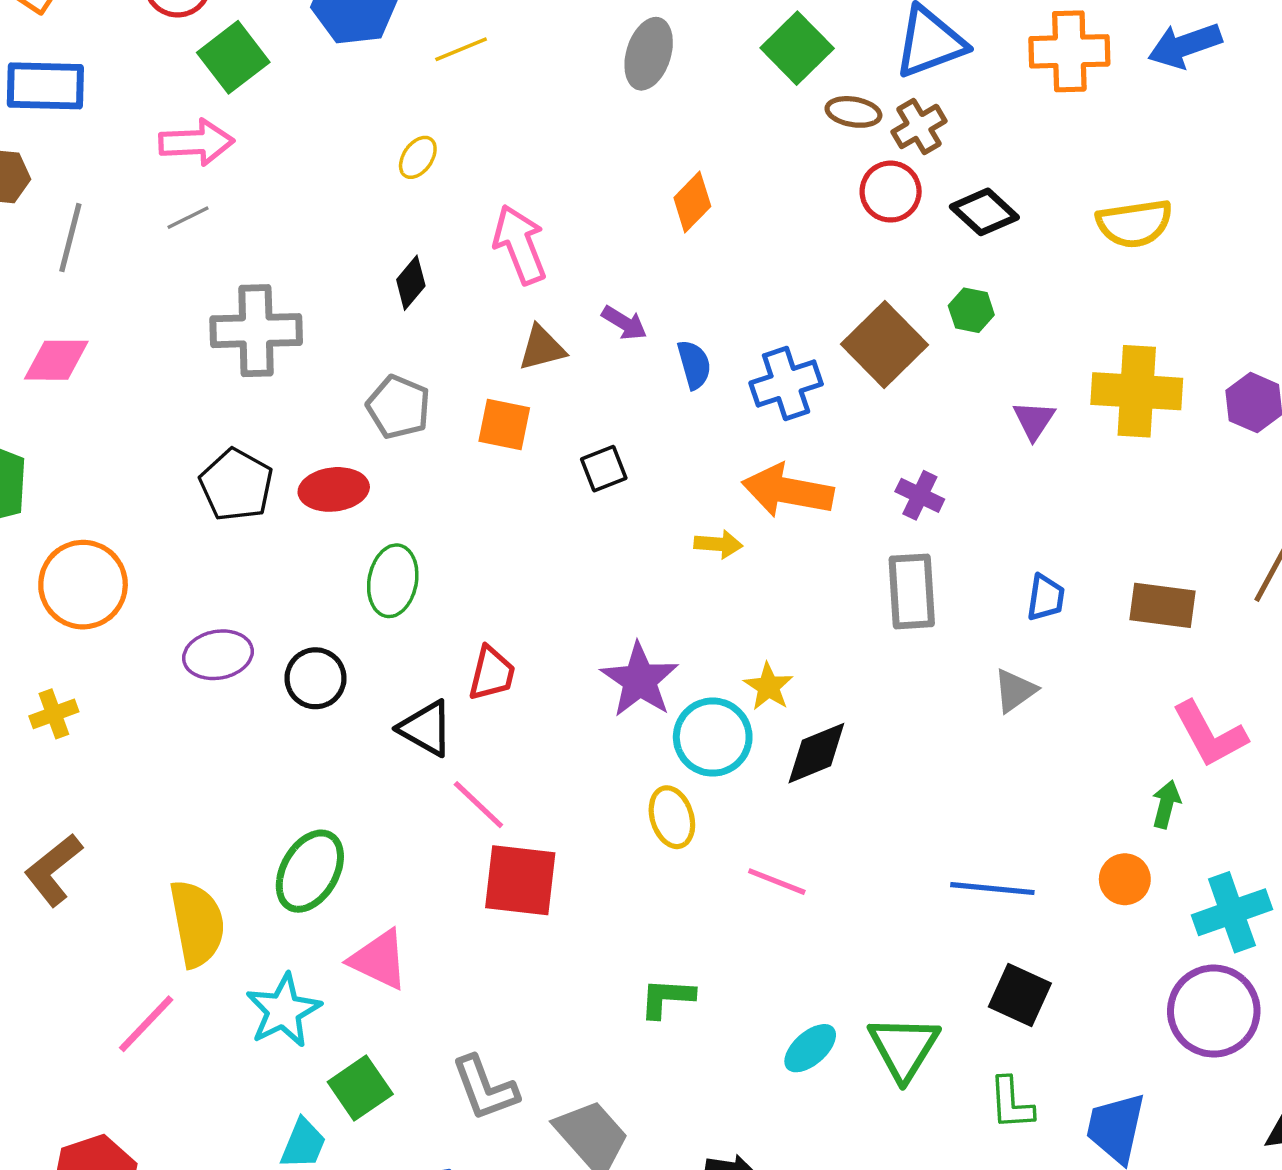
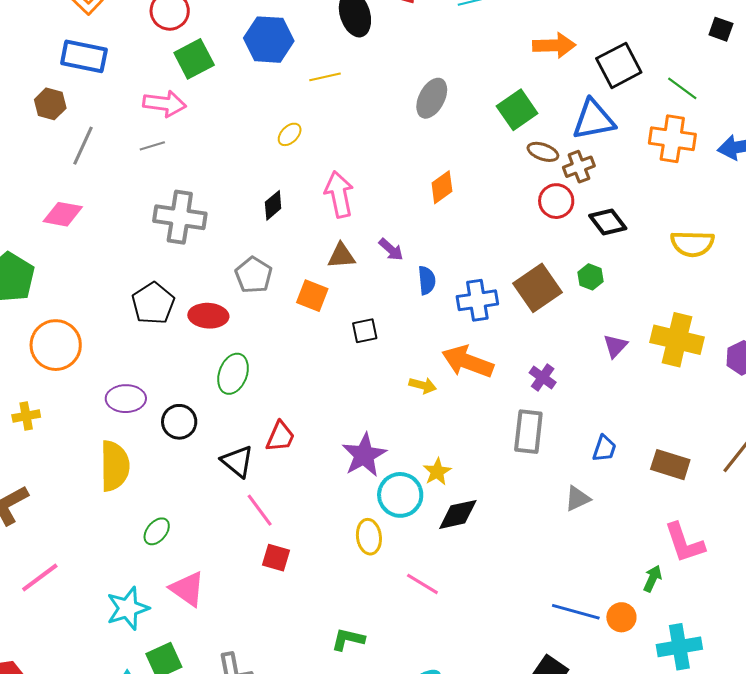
green ellipse: (310, 871) -> (157, 531), size x0.6
red square: (520, 880) -> (276, 558), size x0.6
blue line: (992, 889) -> (576, 612), moved
yellow semicircle: (197, 924) -> (115, 466), moved
pink line: (146, 1024) -> (40, 578), moved

